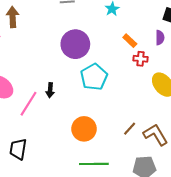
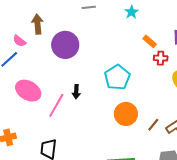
purple circle: (75, 44) -> (65, 45), moved
orange circle: (84, 129) -> (126, 114), moved

